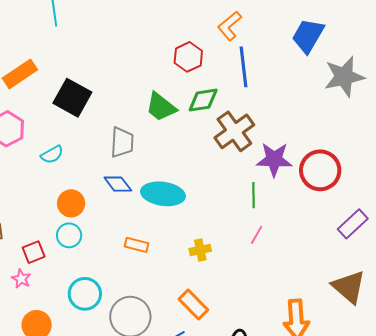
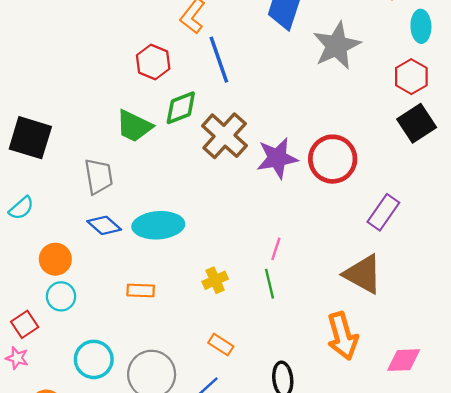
green line: (254, 195) -> (270, 284), moved
brown triangle: (349, 287) -> (363, 274), moved
orange rectangle: (193, 305) -> (221, 345), size x0.7

